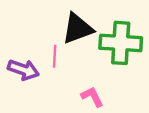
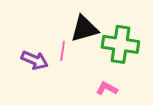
pink L-shape: (92, 97) -> (107, 89), moved, turned -40

